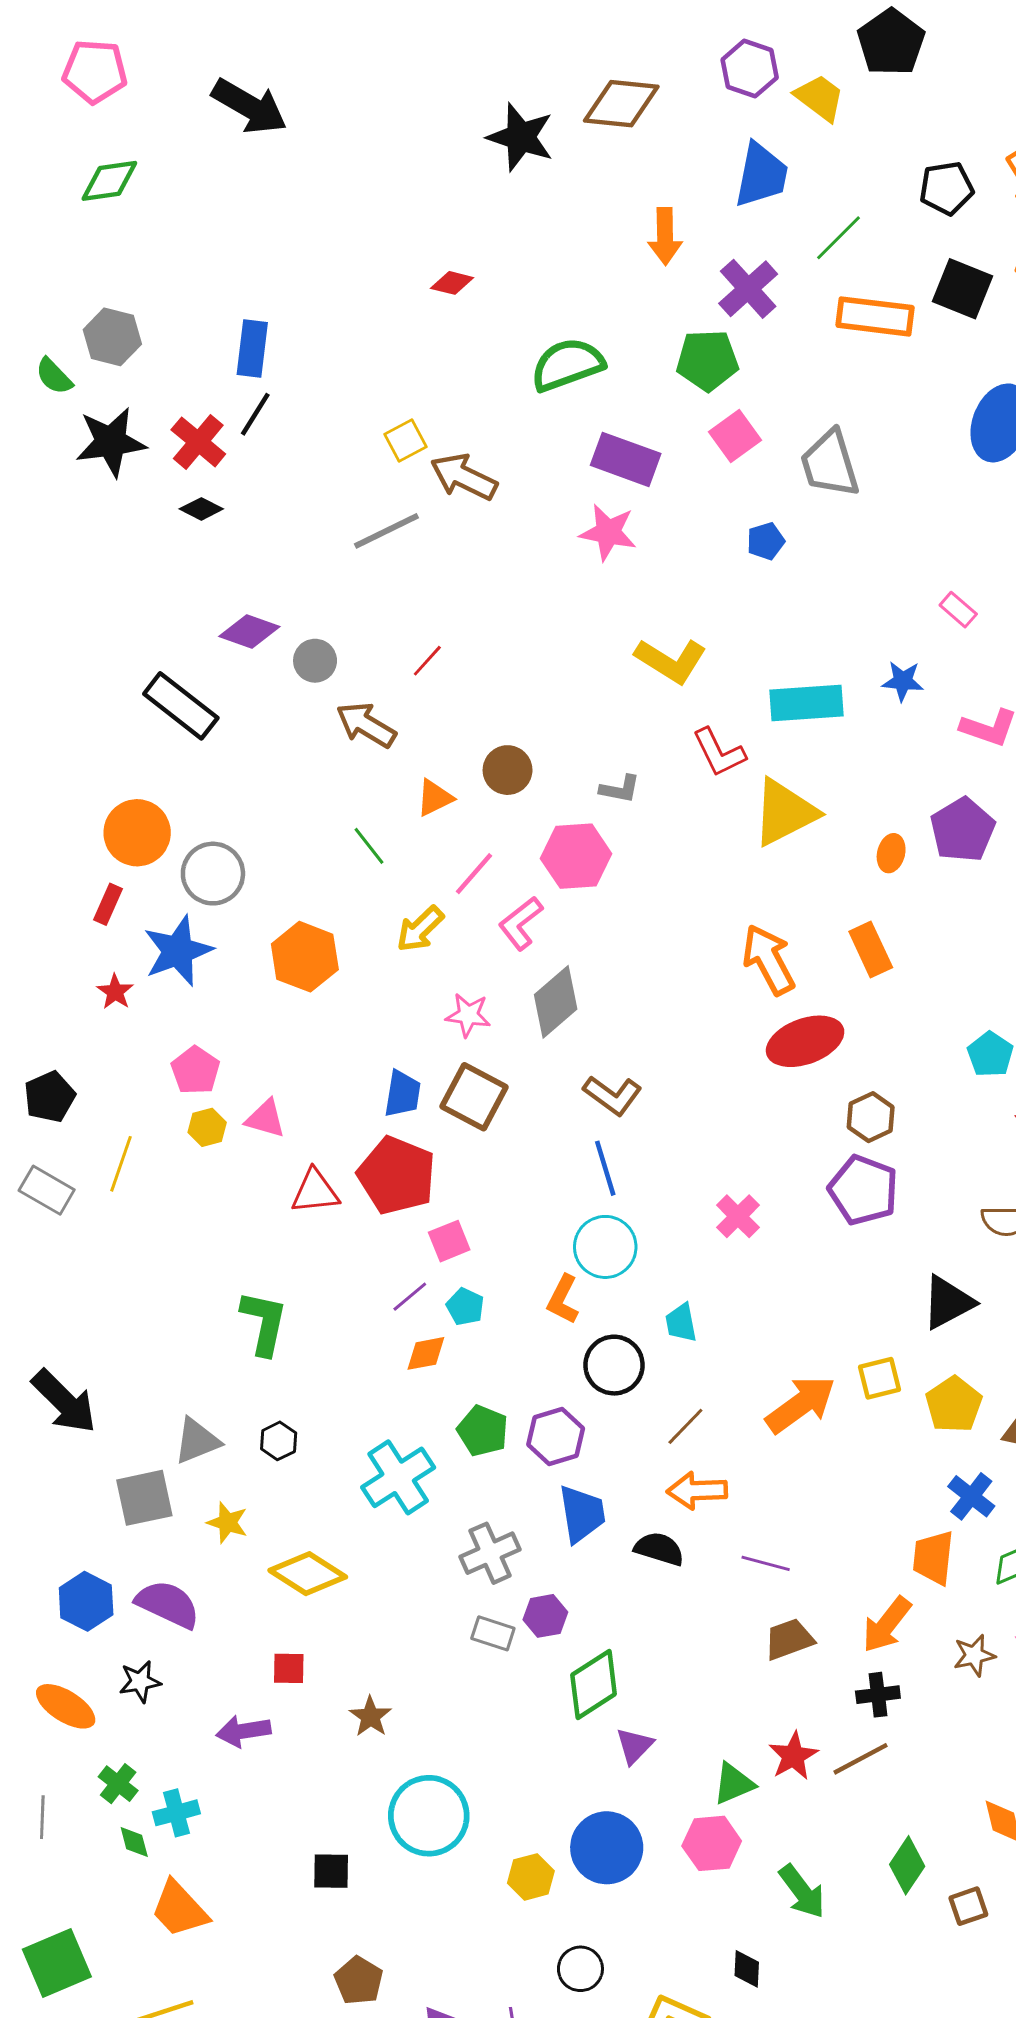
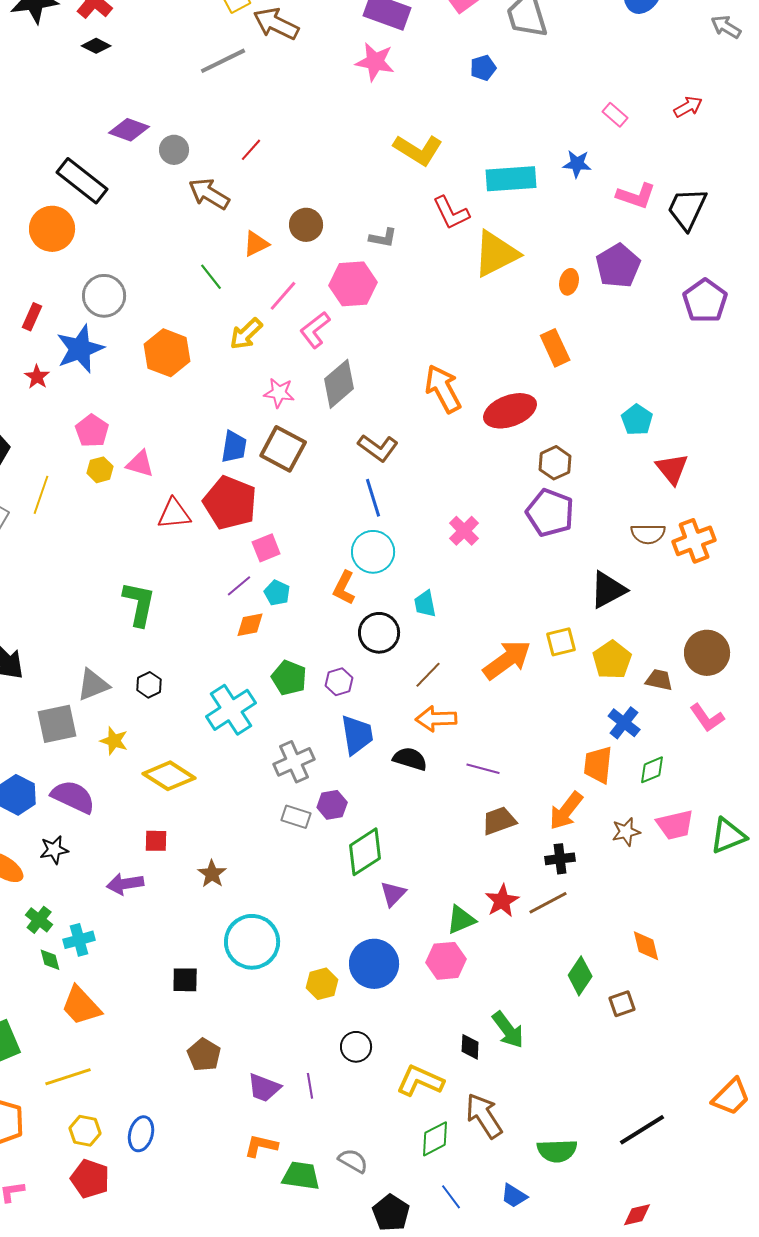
orange circle: (137, 833) -> (52, 229), moved
orange arrow: (769, 960) -> (443, 389), moved
purple hexagon: (556, 1437) -> (339, 682), size x0.7
green arrow: (802, 1892) -> (508, 1030), moved

